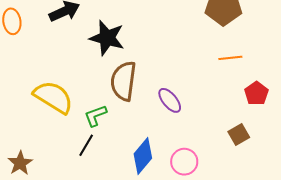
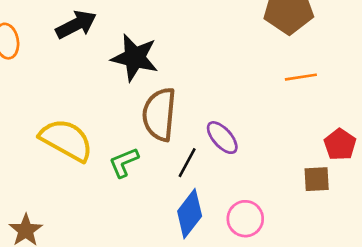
red pentagon: (256, 93) -> (340, 144), moved
brown square: (239, 134) -> (317, 179), turned 30
black line: (86, 145) -> (187, 163), moved

